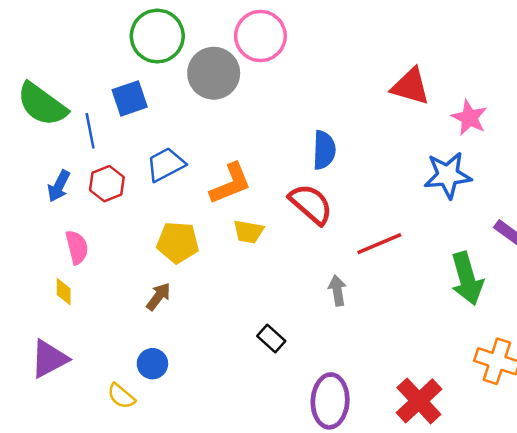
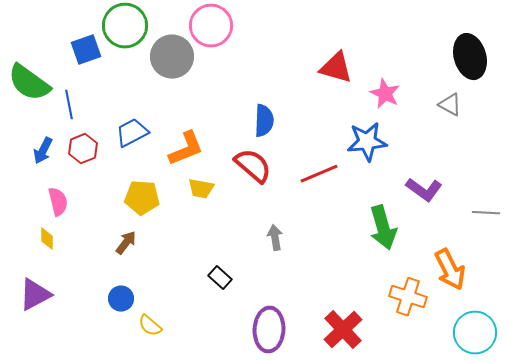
blue square: (130, 98) -> (86, 50), moved
red line: (379, 244) -> (319, 174), moved
yellow semicircle: (121, 396) -> (150, 326), moved

